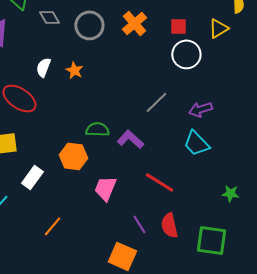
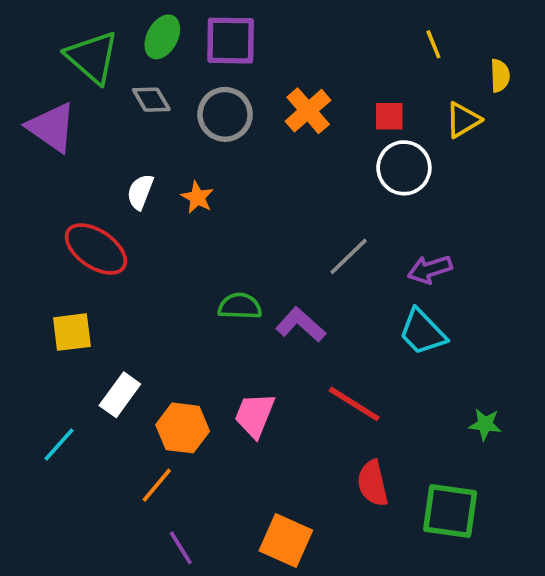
orange hexagon: (73, 156) -> (183, 428), moved
purple line: (139, 224) -> (181, 548), moved

